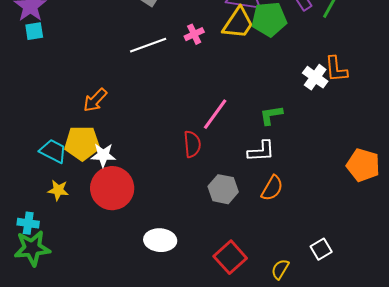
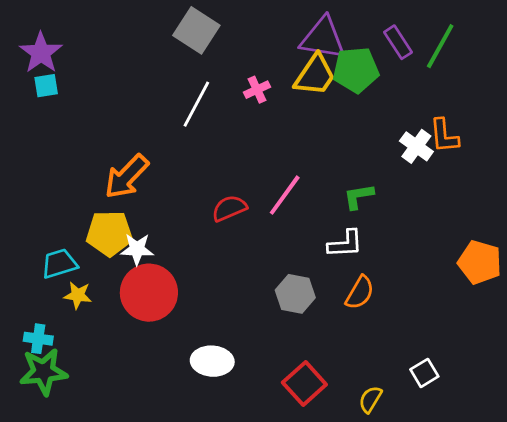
white line: (148, 45) -> (196, 104), turned -42
orange arrow: (95, 100) -> (127, 177), size x1.4
red semicircle: (192, 144) -> (229, 208), moved, turned -108
cyan trapezoid: (53, 151) -> (59, 264), moved, turned -44

